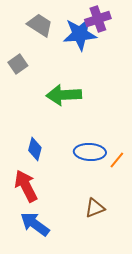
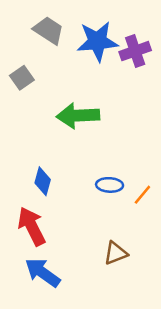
purple cross: (98, 19) -> (135, 51), moved
blue ellipse: (90, 152) -> (110, 185), size x0.7

